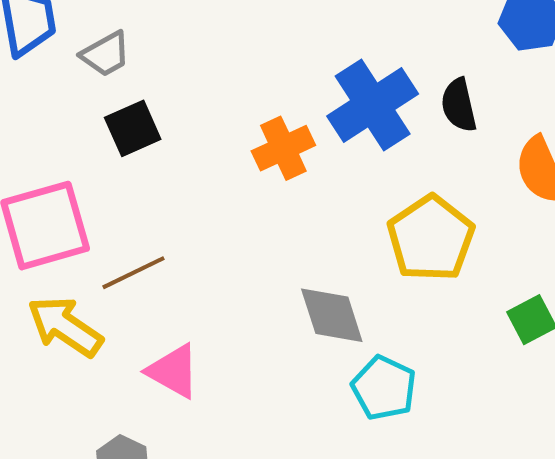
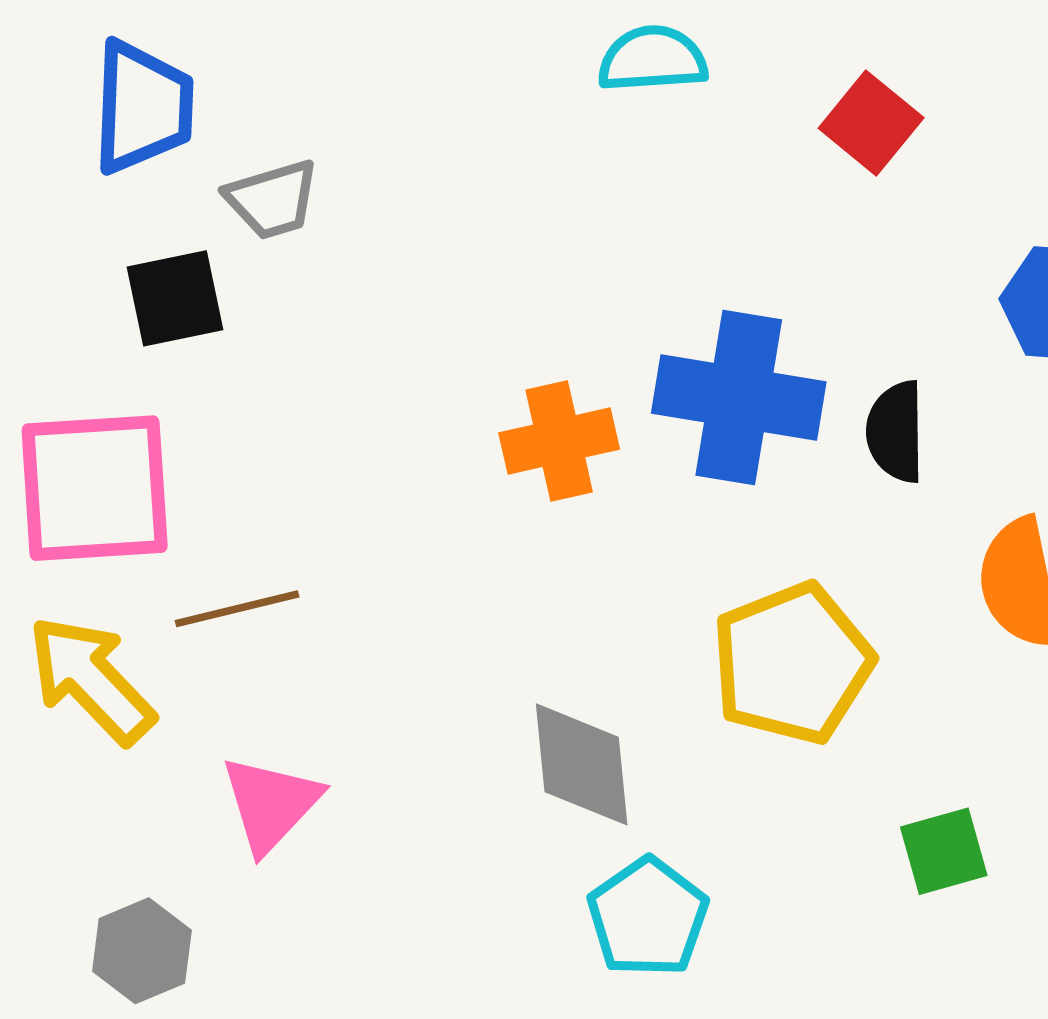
blue cross: (373, 105) -> (739, 398), turned 30
black square: (133, 128) -> (175, 298), moved
pink triangle: (173, 371) -> (271, 804), turned 32

